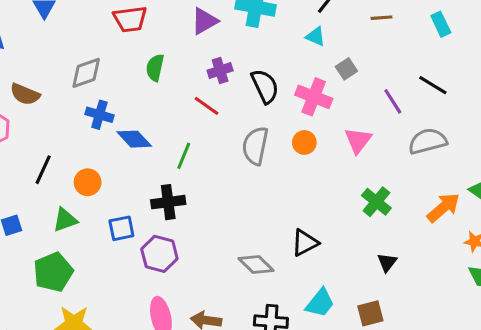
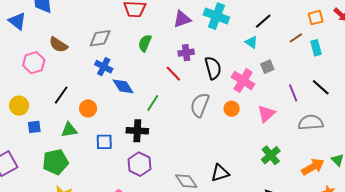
brown line: (382, 18) -> (296, 38), turned -40
cyan rectangle: (441, 24) -> (316, 48), moved
purple hexagon: (159, 254) -> (139, 164), moved

